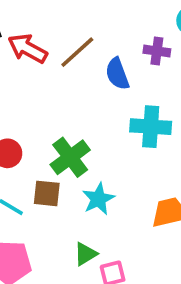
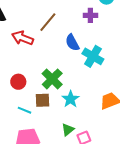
red arrow: (28, 49) -> (23, 38), moved
blue semicircle: (117, 74) -> (72, 43), moved
cyan cross: (151, 127) -> (93, 56), turned 35

